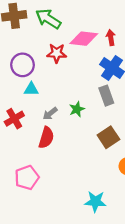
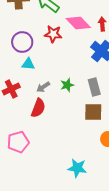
pink diamond: (84, 39) -> (78, 23), turned 35
gray rectangle: (106, 96) -> (94, 87), moved
brown square: (108, 137) -> (93, 112), turned 30

